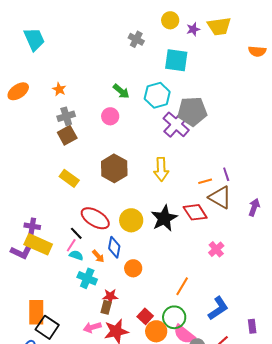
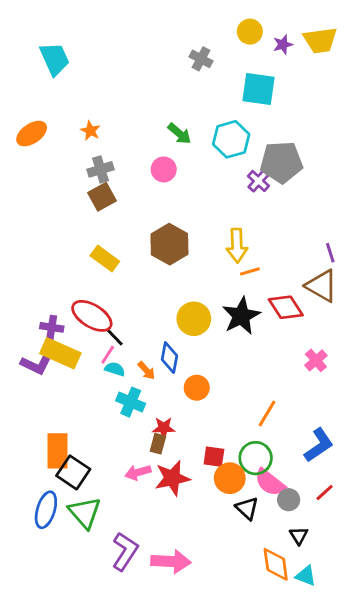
purple cross: (176, 124) -> (258, 181), size x0.6
orange line: (205, 181) -> (250, 271), moved
red ellipse: (95, 218) -> (92, 316), moved
red square: (145, 316) -> (214, 457), turned -35

